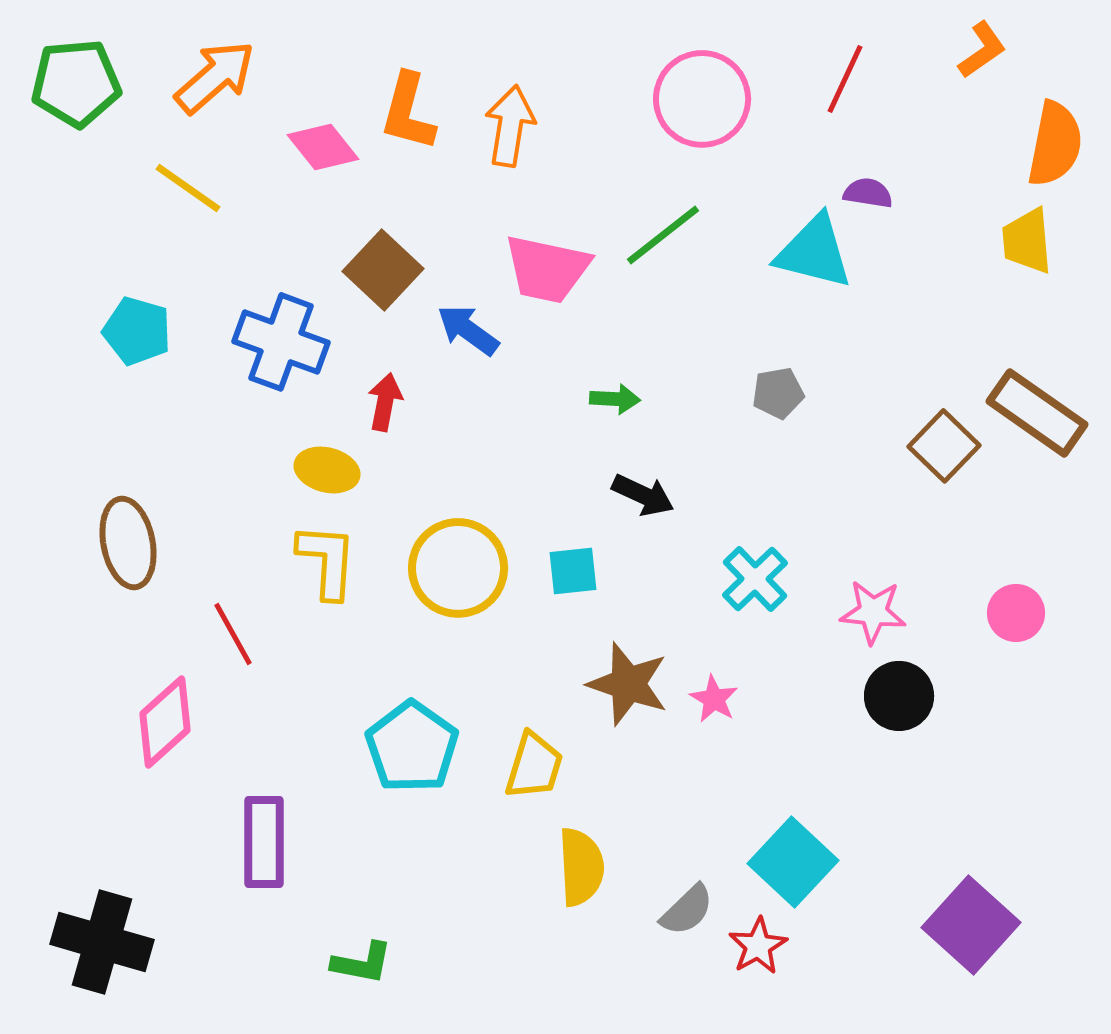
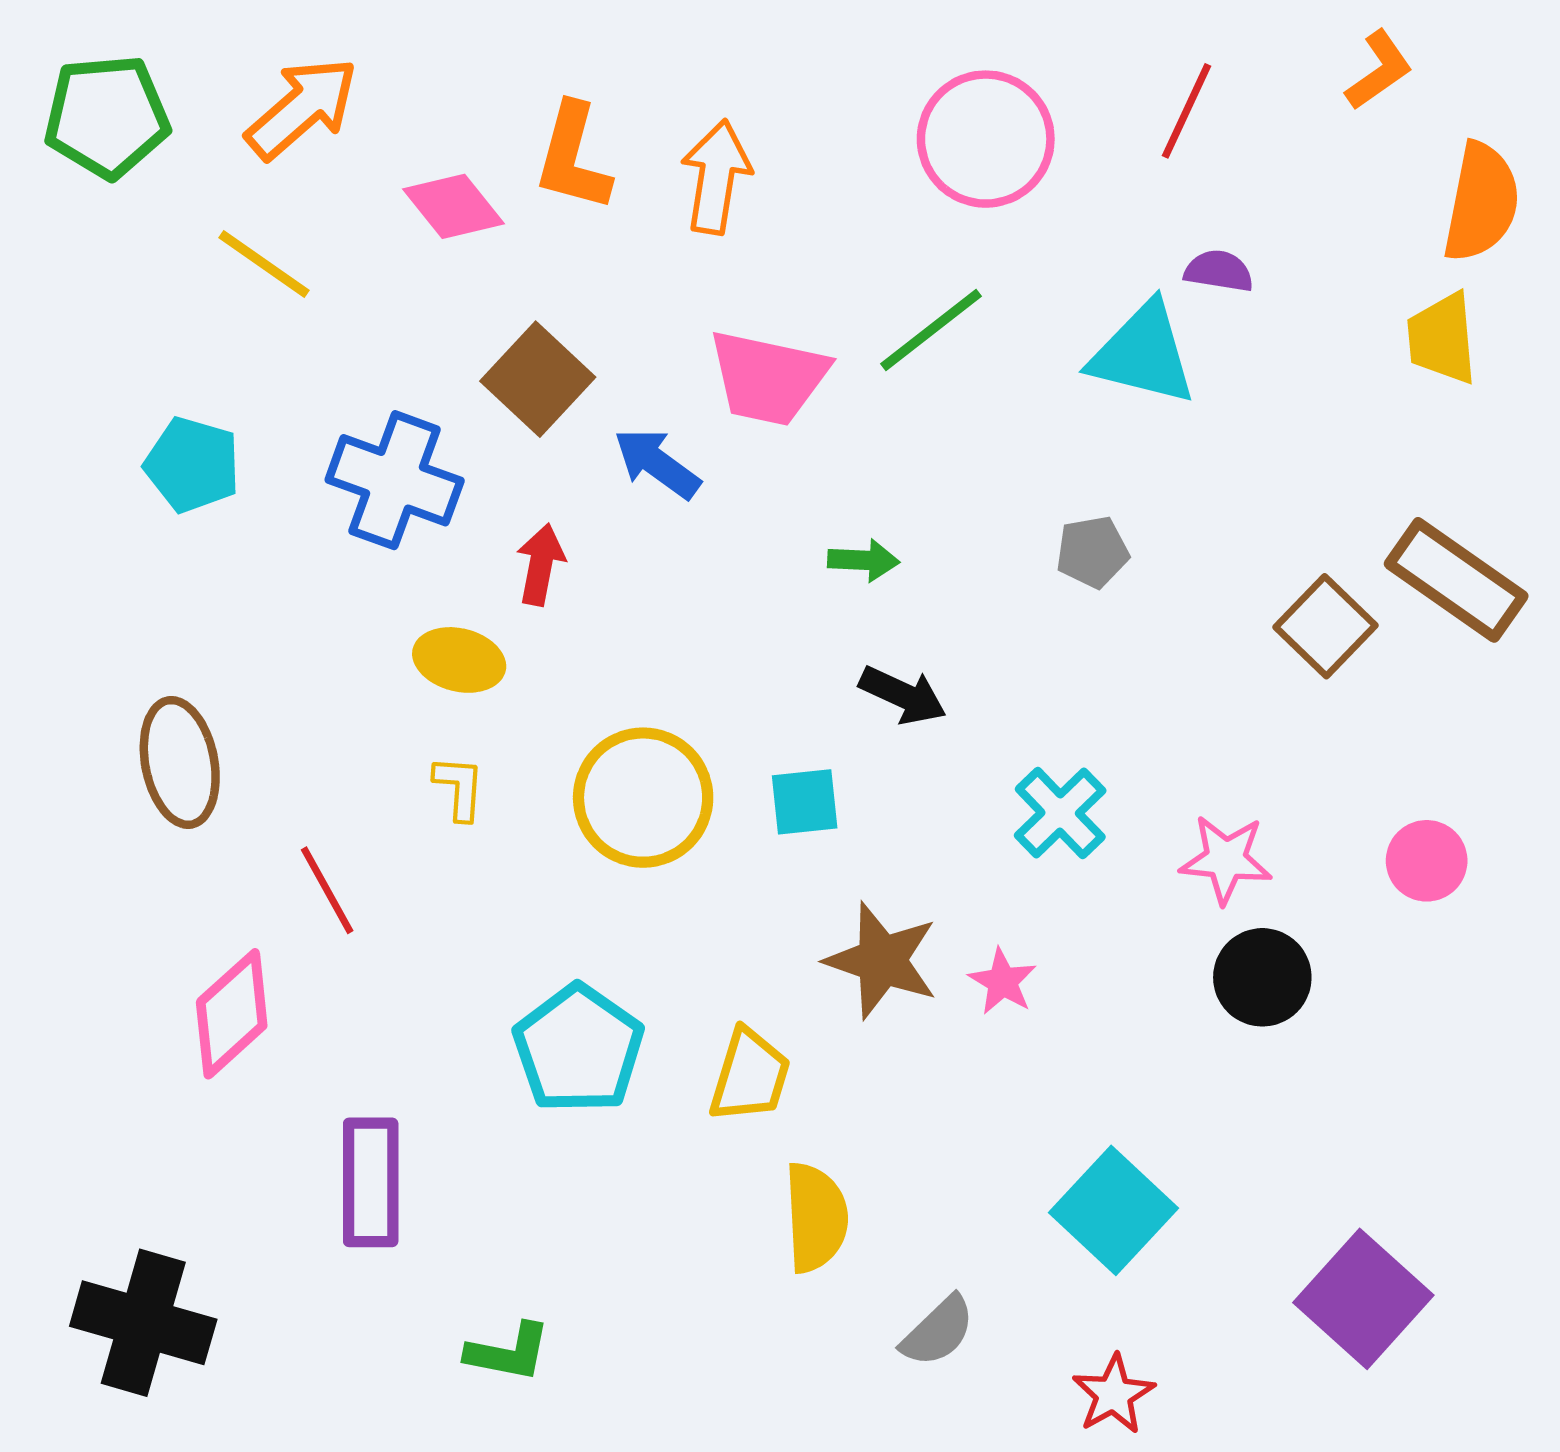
yellow L-shape: (327, 561) -> (459, 788), size x0.6
gray semicircle: (687, 910) -> (938, 1331), moved
red star: (758, 946) -> (1113, 1394), moved

